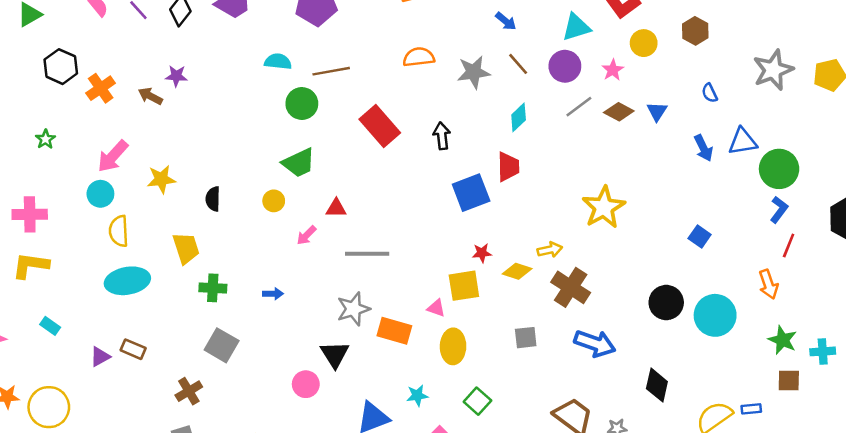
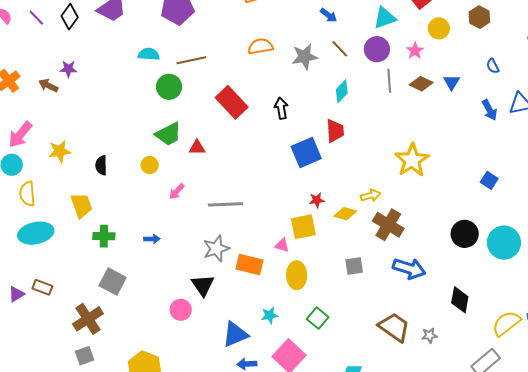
gray line: (579, 107) -> (389, 81), turned -55
red triangle: (336, 208) -> (197, 148), moved
brown cross: (189, 391) -> (88, 319), size x1.4

